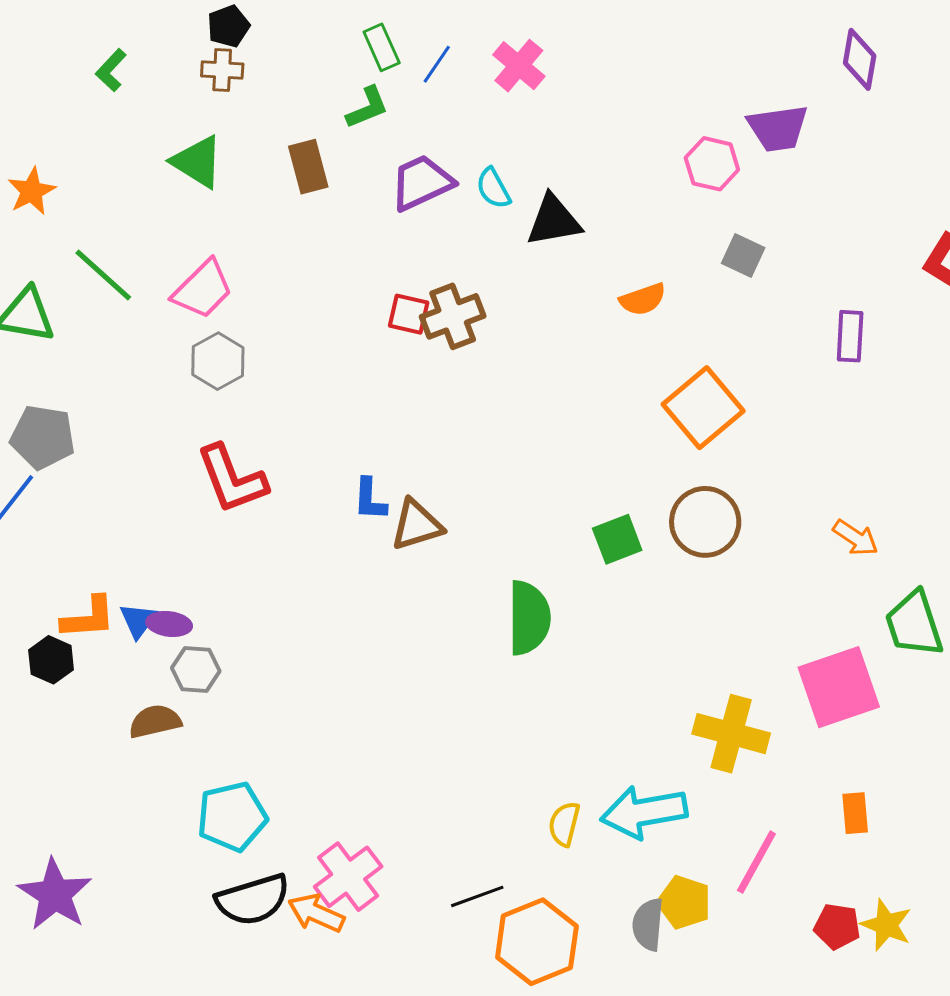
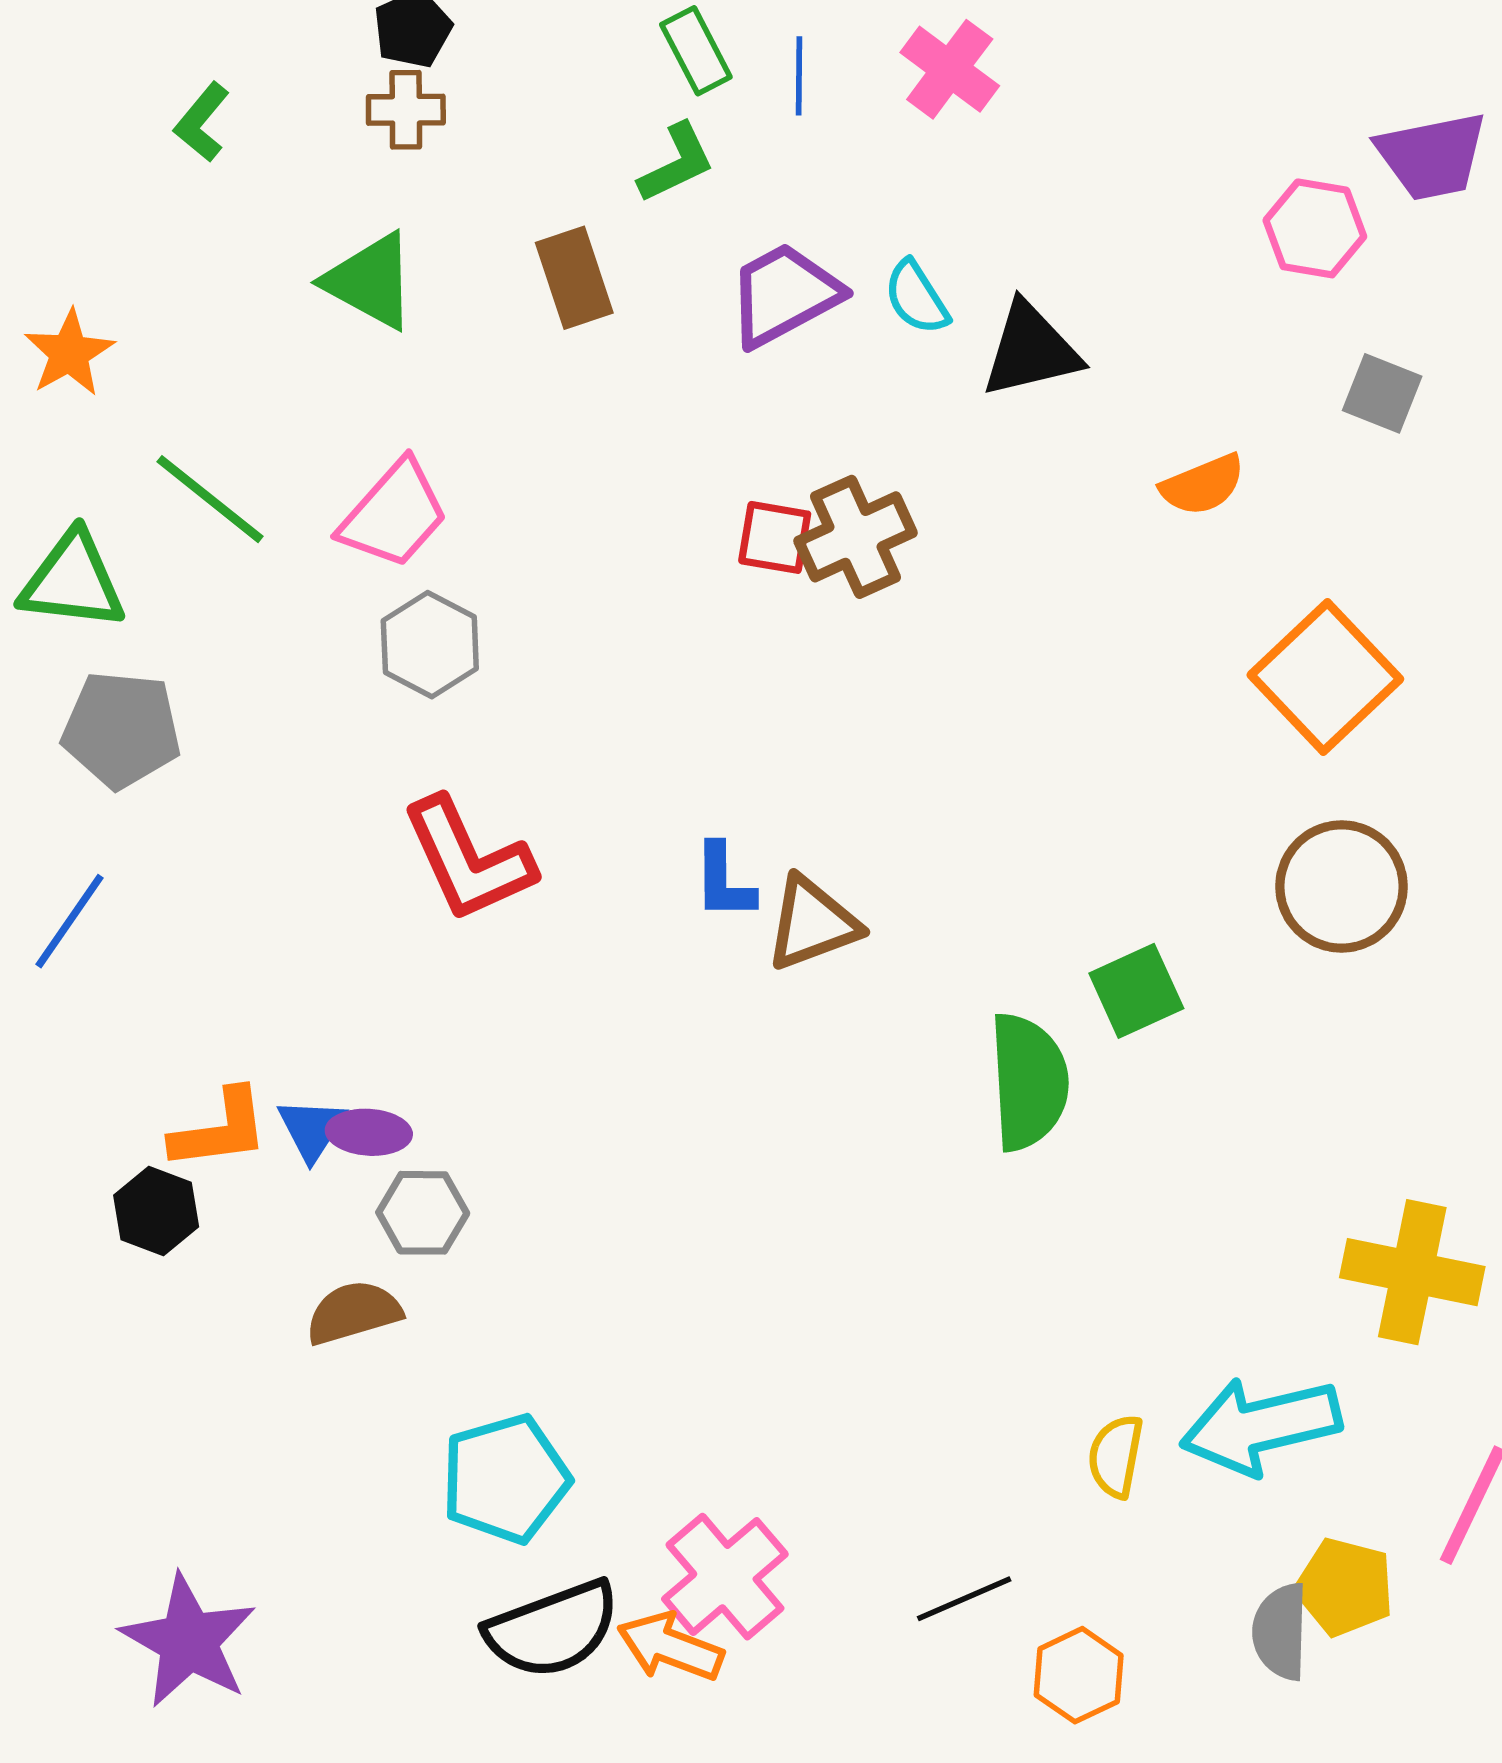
blue line: (437, 64) -> (799, 76), turned -30
gray pentagon: (43, 437) -> (121, 730), moved
green square: (617, 539) -> (1136, 991), moved
orange hexagon: (537, 942) -> (1079, 1675), size x0.6

